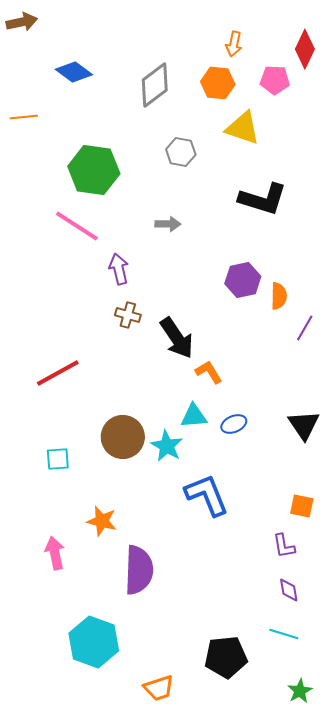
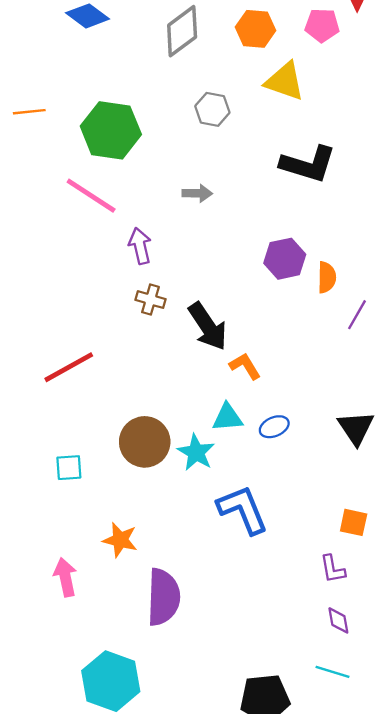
orange line: (24, 117) -> (29, 112), moved

